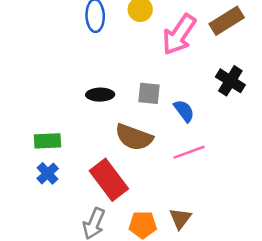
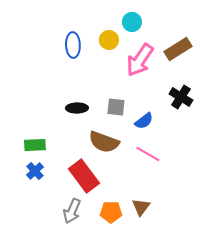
blue semicircle: (184, 111) -> (144, 121), turned 90
pink line: (189, 152) -> (148, 154), turned 50

